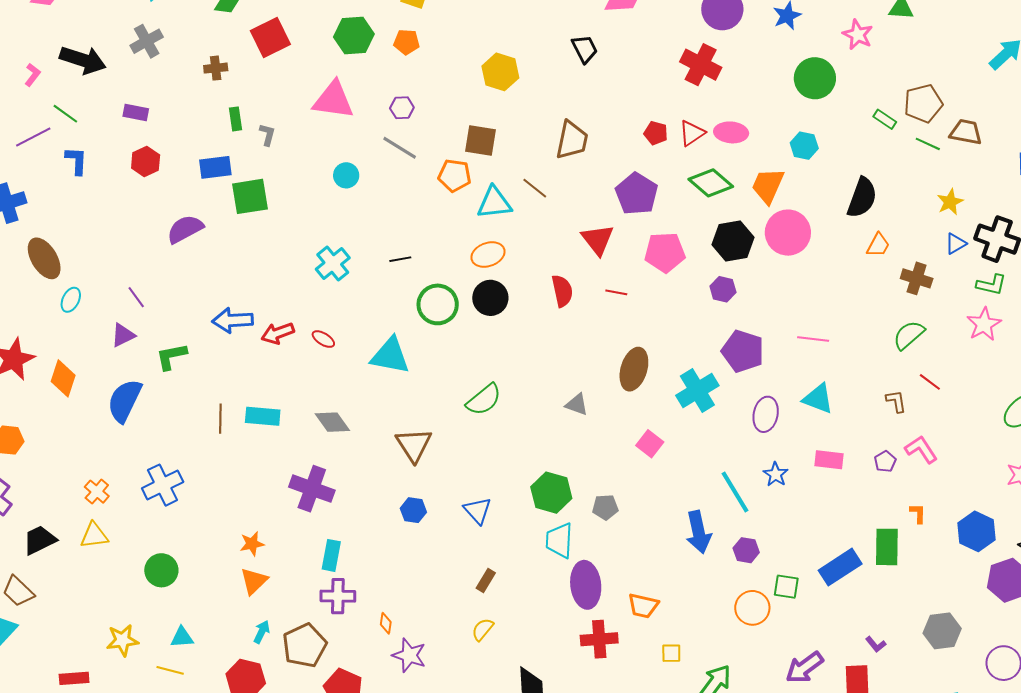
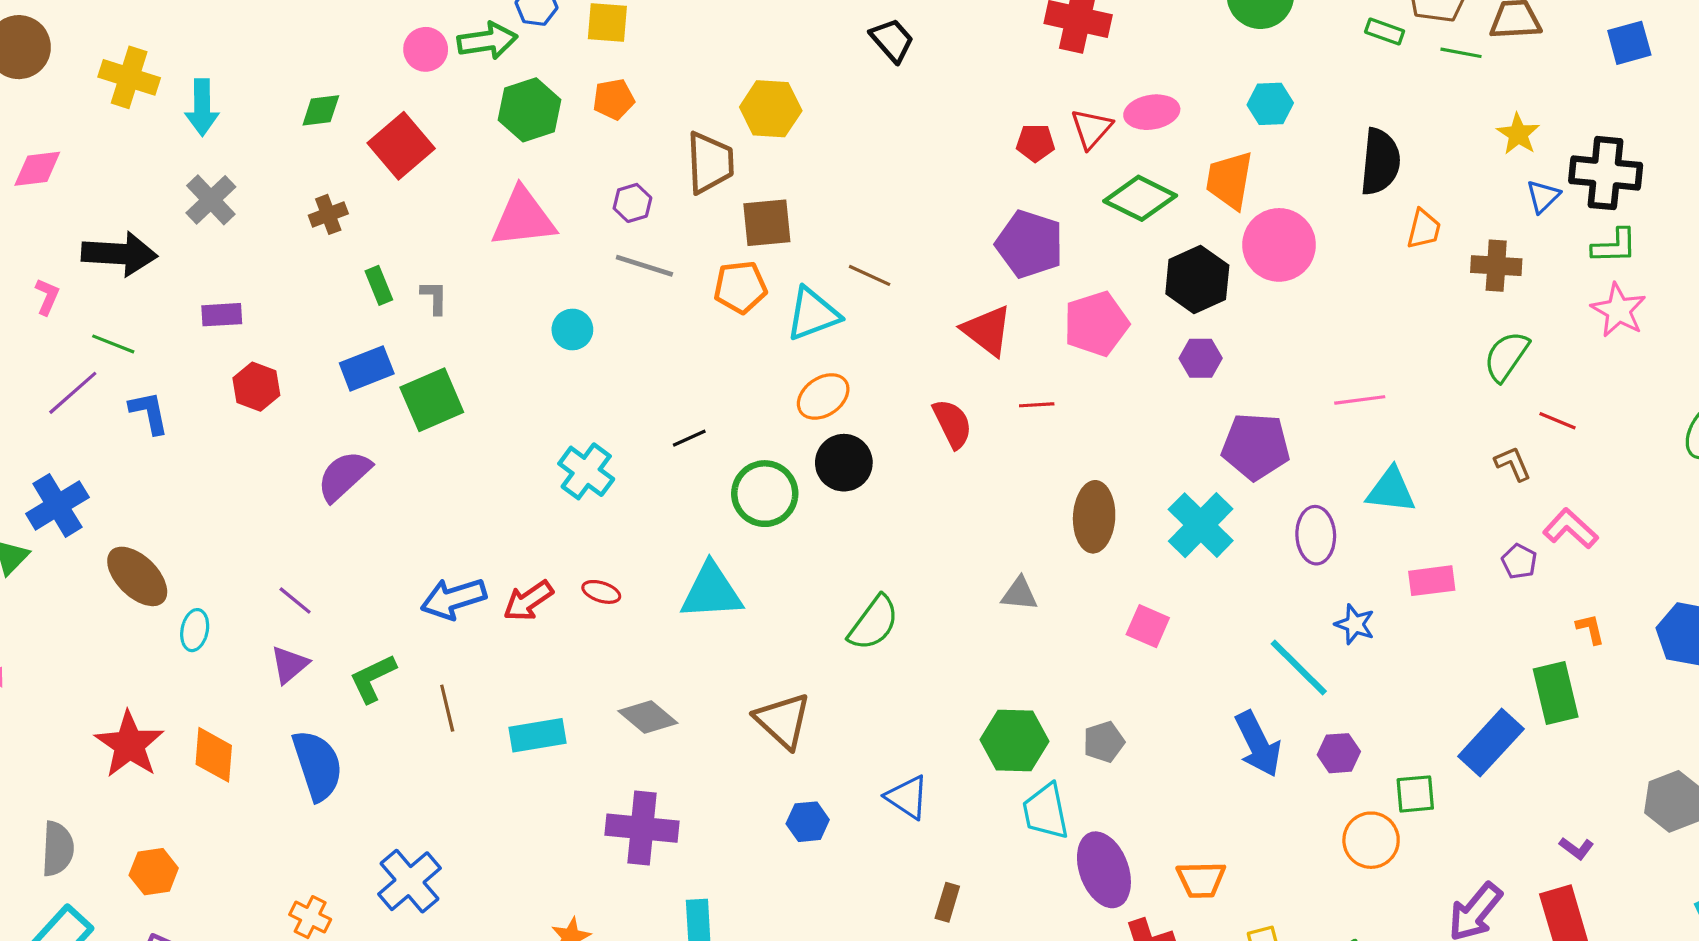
brown trapezoid: (572, 140) -> (710, 163), moved
blue semicircle: (125, 401) -> (317, 765), turned 150
brown line: (220, 419) -> (447, 708), moved

